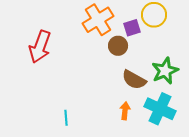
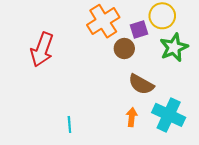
green star: (165, 71) -> (174, 47), moved

